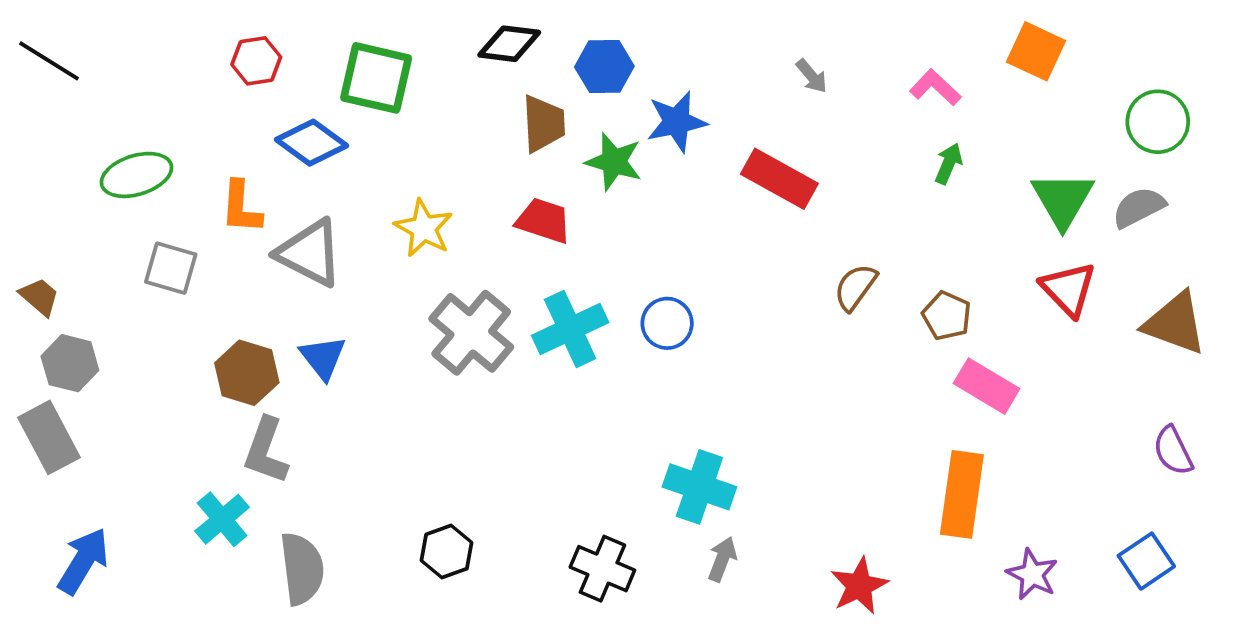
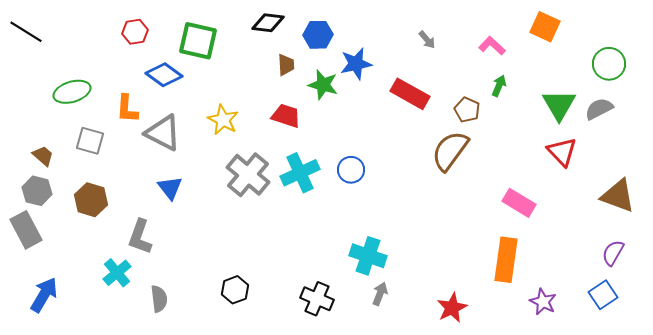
brown trapezoid: (543, 124) -> (286, 65), size x0.7
brown semicircle: (855, 287) -> (450, 151), size x1.6
brown trapezoid: (40, 297) -> (43, 156), moved
brown pentagon: (947, 316) -> (467, 110), moved
brown triangle: (1175, 323) -> (618, 196), moved
brown hexagon: (247, 373) -> (91, 200), moved
purple semicircle: (1173, 451) -> (613, 253), moved, turned 56
gray semicircle: (302, 569) -> (159, 299), size x0.7

